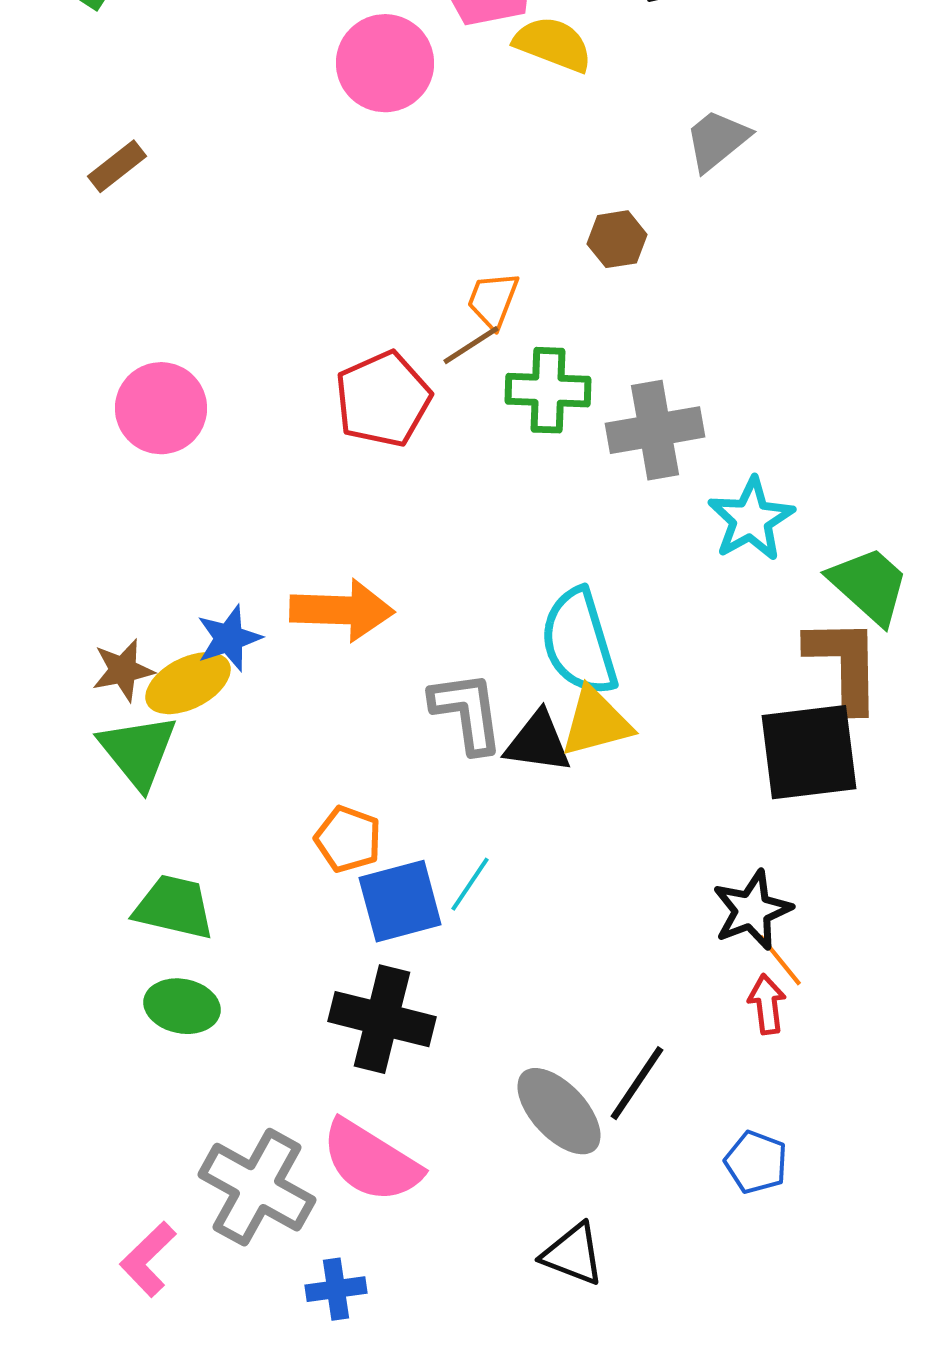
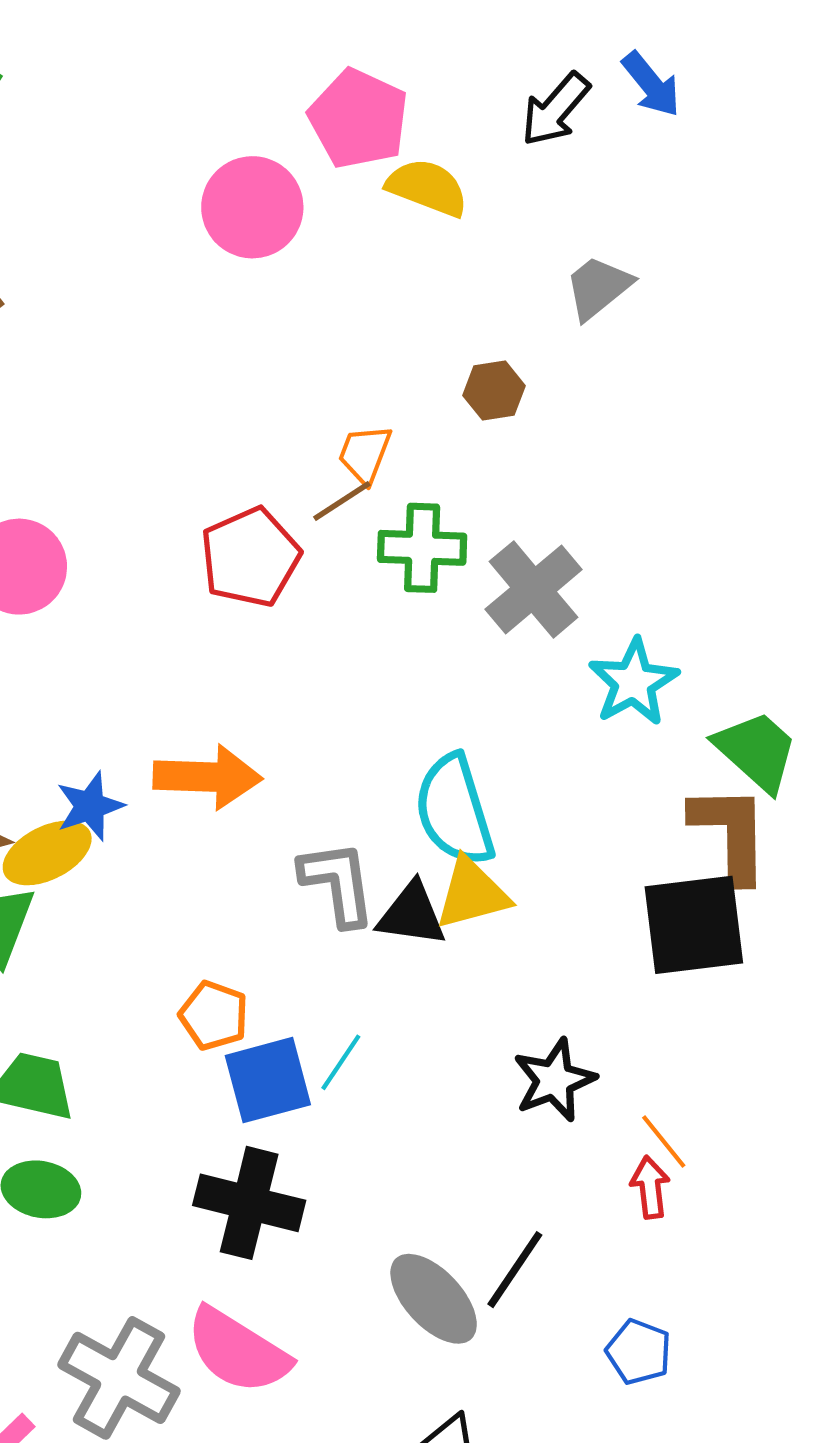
gray cross: (655, 430) -> (534, 589), turned -30
black star: (752, 910) -> (554, 1080), moved

